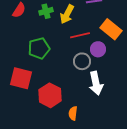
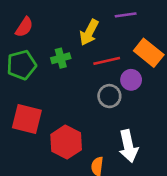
green cross: (46, 11) -> (61, 58), moved
green pentagon: (39, 48) -> (22, 65), moved
white arrow: (96, 83) -> (128, 146), moved

